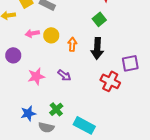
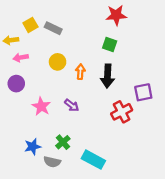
green square: (99, 19) -> (110, 45), turned -32
pink arrow: (32, 33) -> (21, 58), moved
pink star: (36, 76) -> (41, 106), turned -30
red cross: (110, 81) -> (122, 112), turned 36

